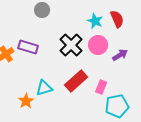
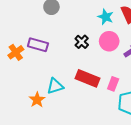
black cross: (71, 45) -> (82, 42), size x0.6
red rectangle: (76, 81) -> (88, 78), turned 65

